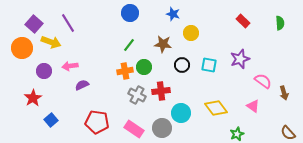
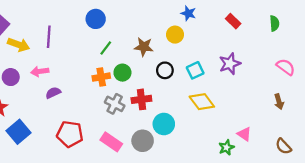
blue circle: (130, 13) -> (96, 19), moved
blue star: (173, 14) -> (188, 13), moved
purple line: (68, 23) -> (49, 37), moved, turned 36
cyan square: (209, 65) -> (195, 70), turned -35
pink semicircle: (263, 81) -> (286, 67), moved
pink triangle: (253, 106) -> (244, 134), moved
yellow diamond: (216, 108) -> (202, 102), moved
blue square: (51, 120) -> (19, 132), size x1.5

